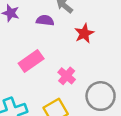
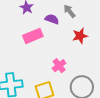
pink rectangle: (31, 61) -> (33, 36), moved

